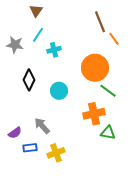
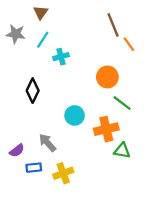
gray star: (15, 45) -> (16, 34), moved
orange circle: (95, 68) -> (107, 77), size x0.7
cyan circle: (59, 91) -> (75, 115), moved

